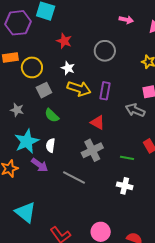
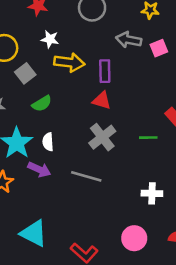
purple rectangle: (105, 91) -> (105, 71), moved
gray arrow: (135, 110) -> (129, 40), moved
green semicircle: (52, 115) -> (42, 104), turned -63
white cross: (125, 186) -> (152, 193), moved

